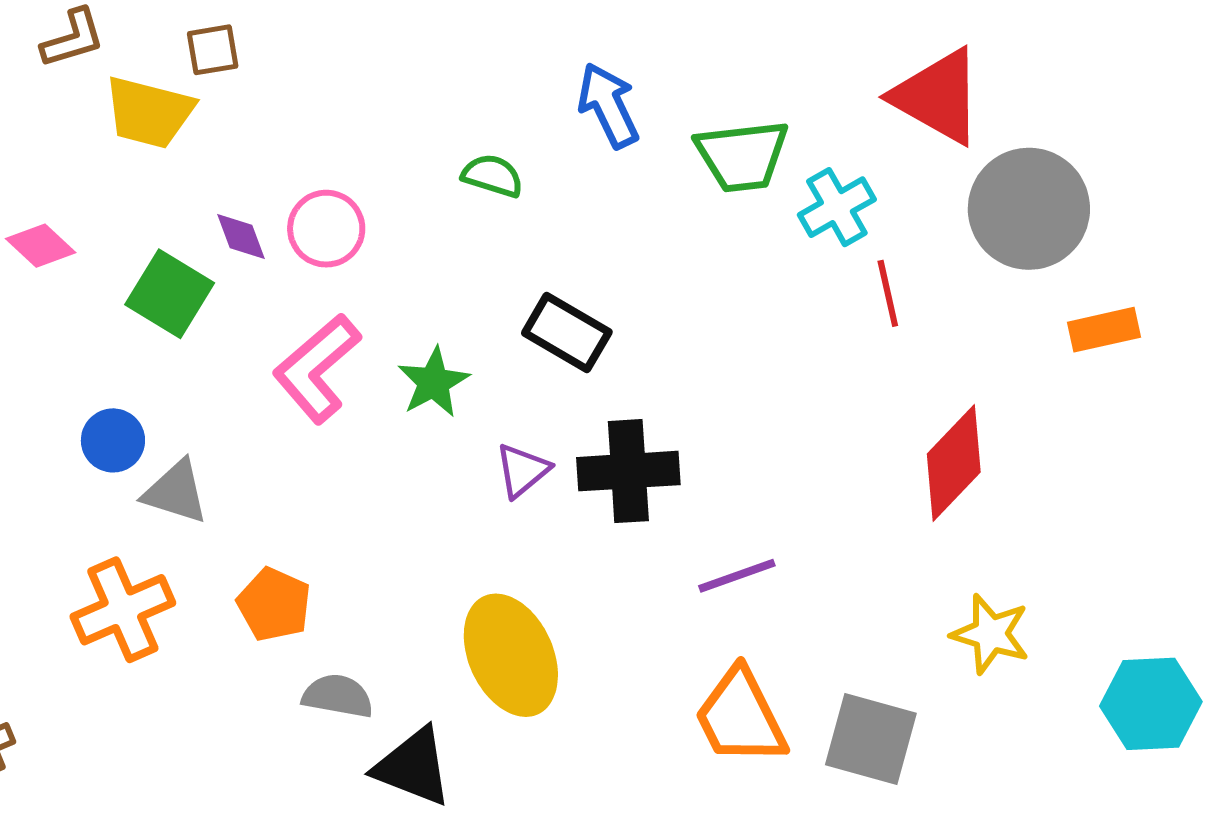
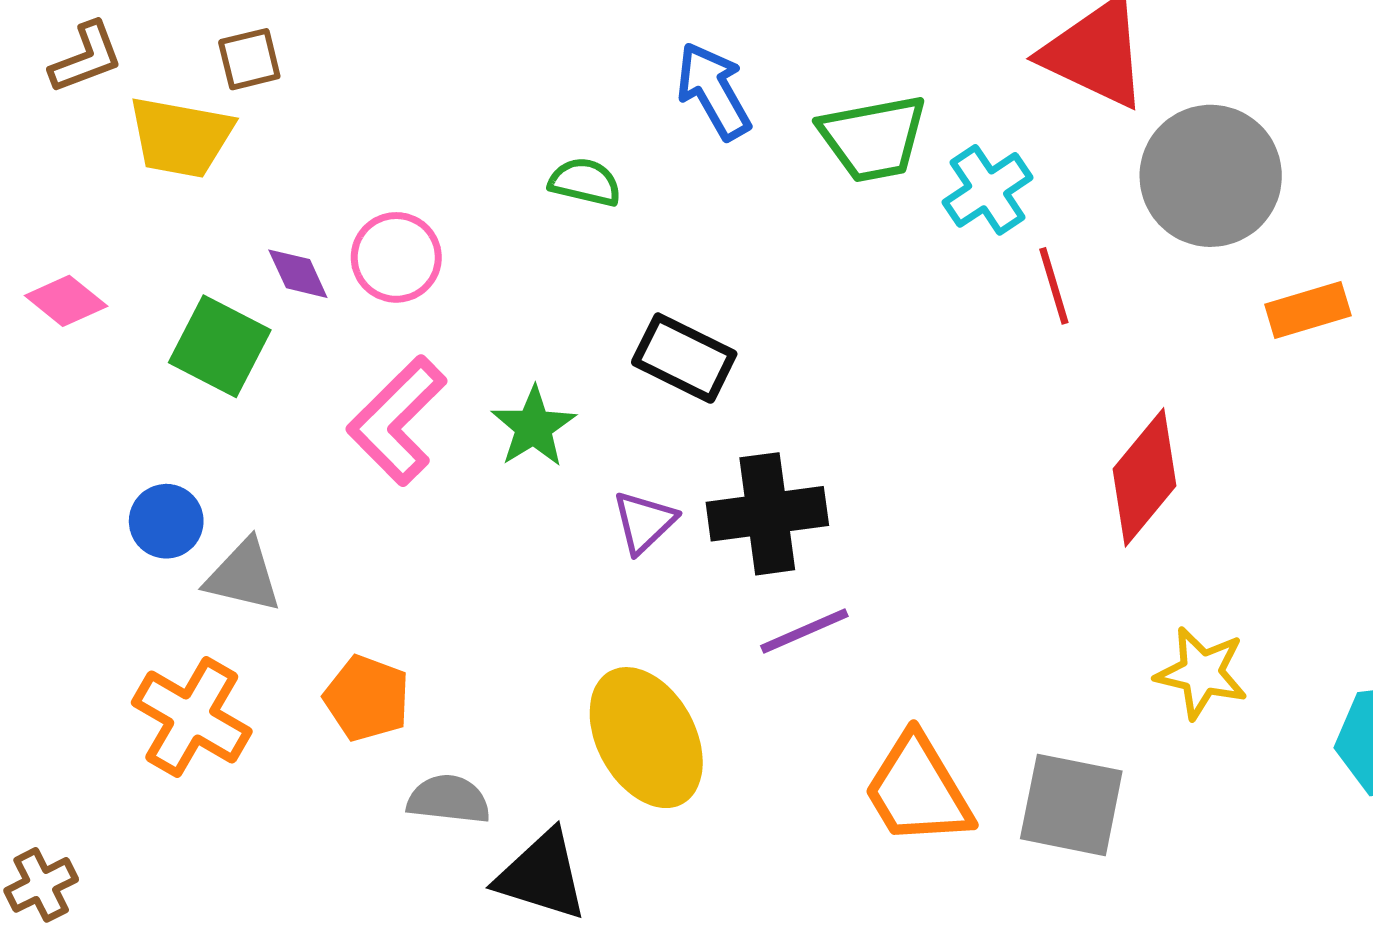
purple line: (737, 576) -> (804, 631), moved
orange cross: (123, 610) -> (192, 717), turned -32

